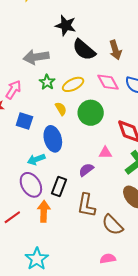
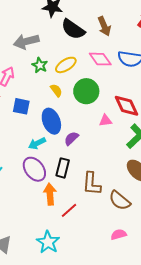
pink triangle: (105, 153) -> (106, 120), moved
purple semicircle: (86, 170) -> (71, 138), moved
red line: (12, 217) -> (69, 210), moved

